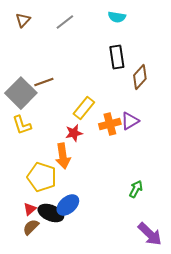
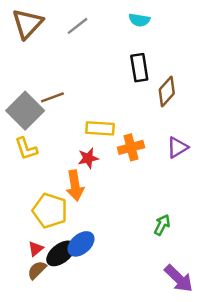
brown triangle: (23, 20) -> (27, 24), size x1.8
yellow rectangle: (84, 108) -> (100, 128), turned 55
purple triangle: (130, 121) -> (177, 147), moved
black ellipse: (51, 213) -> (61, 253), turned -60

